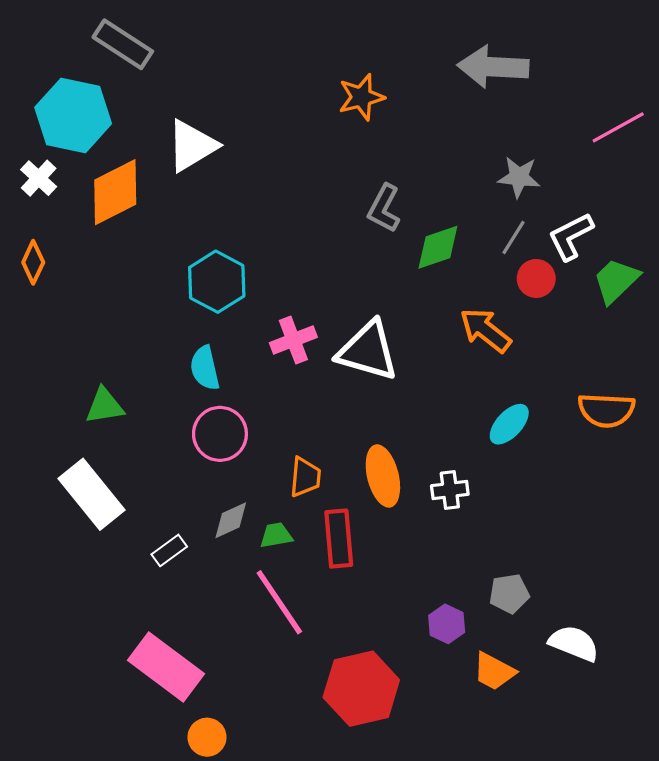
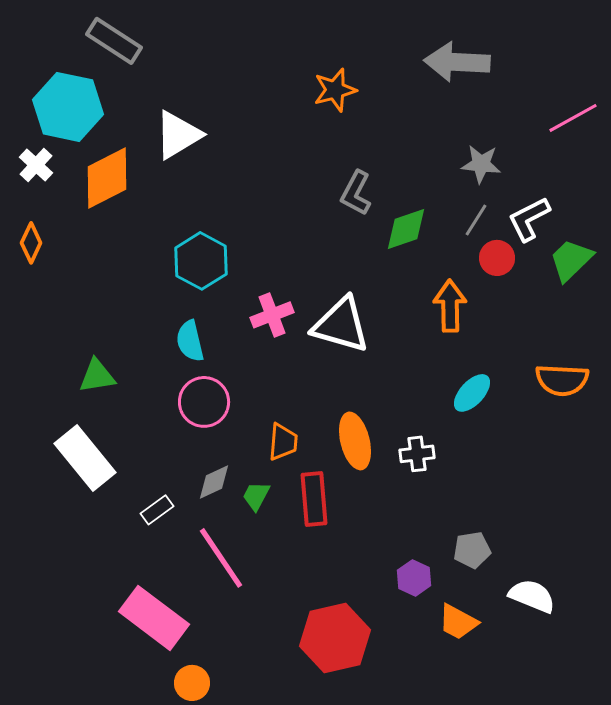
orange arrow: (485, 330) -> (450, 306), turned 51
green trapezoid: (276, 535) -> (256, 496), turned -52
pink line: (279, 602) -> (221, 558), moved

